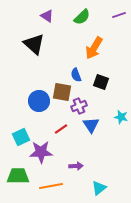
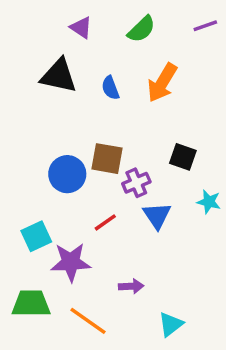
black triangle: (34, 44) -> (59, 76), turned -30
blue semicircle: (76, 75) -> (110, 88), moved
black square: (101, 82) -> (183, 157), moved
orange line: (51, 186) -> (88, 321), turned 45

